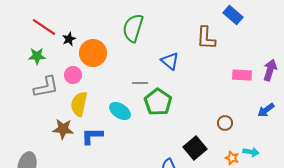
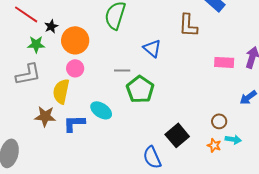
green star: (37, 56) -> (36, 44), moved
pink circle: (73, 75) -> (75, 68), moved
cyan ellipse: (120, 111) -> (101, 110), moved
brown circle: (225, 123) -> (219, 121), moved

